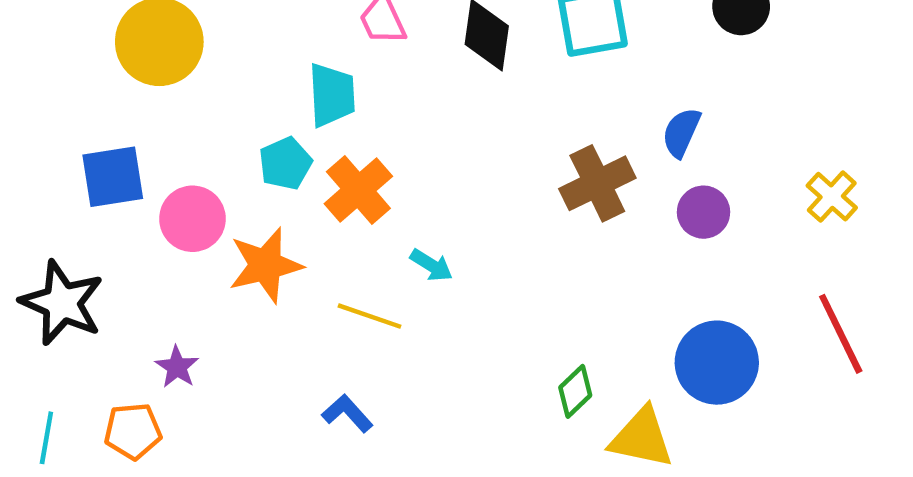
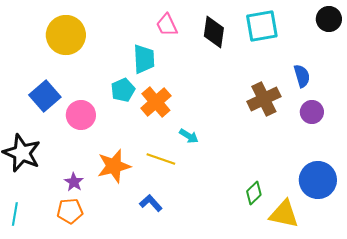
blue semicircle: (681, 132) -> (302, 76), turned 140
blue square: (113, 177) -> (45, 96), turned -32
orange star: (265, 265) -> (114, 166), moved
orange pentagon: (133, 431) -> (70, 211), moved

